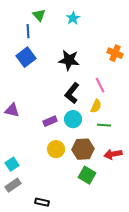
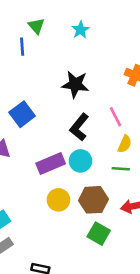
blue square: (26, 57) -> (22, 114), moved
yellow semicircle: (96, 106) -> (125, 144), moved
purple rectangle: (50, 121) -> (51, 164), size x1.5

